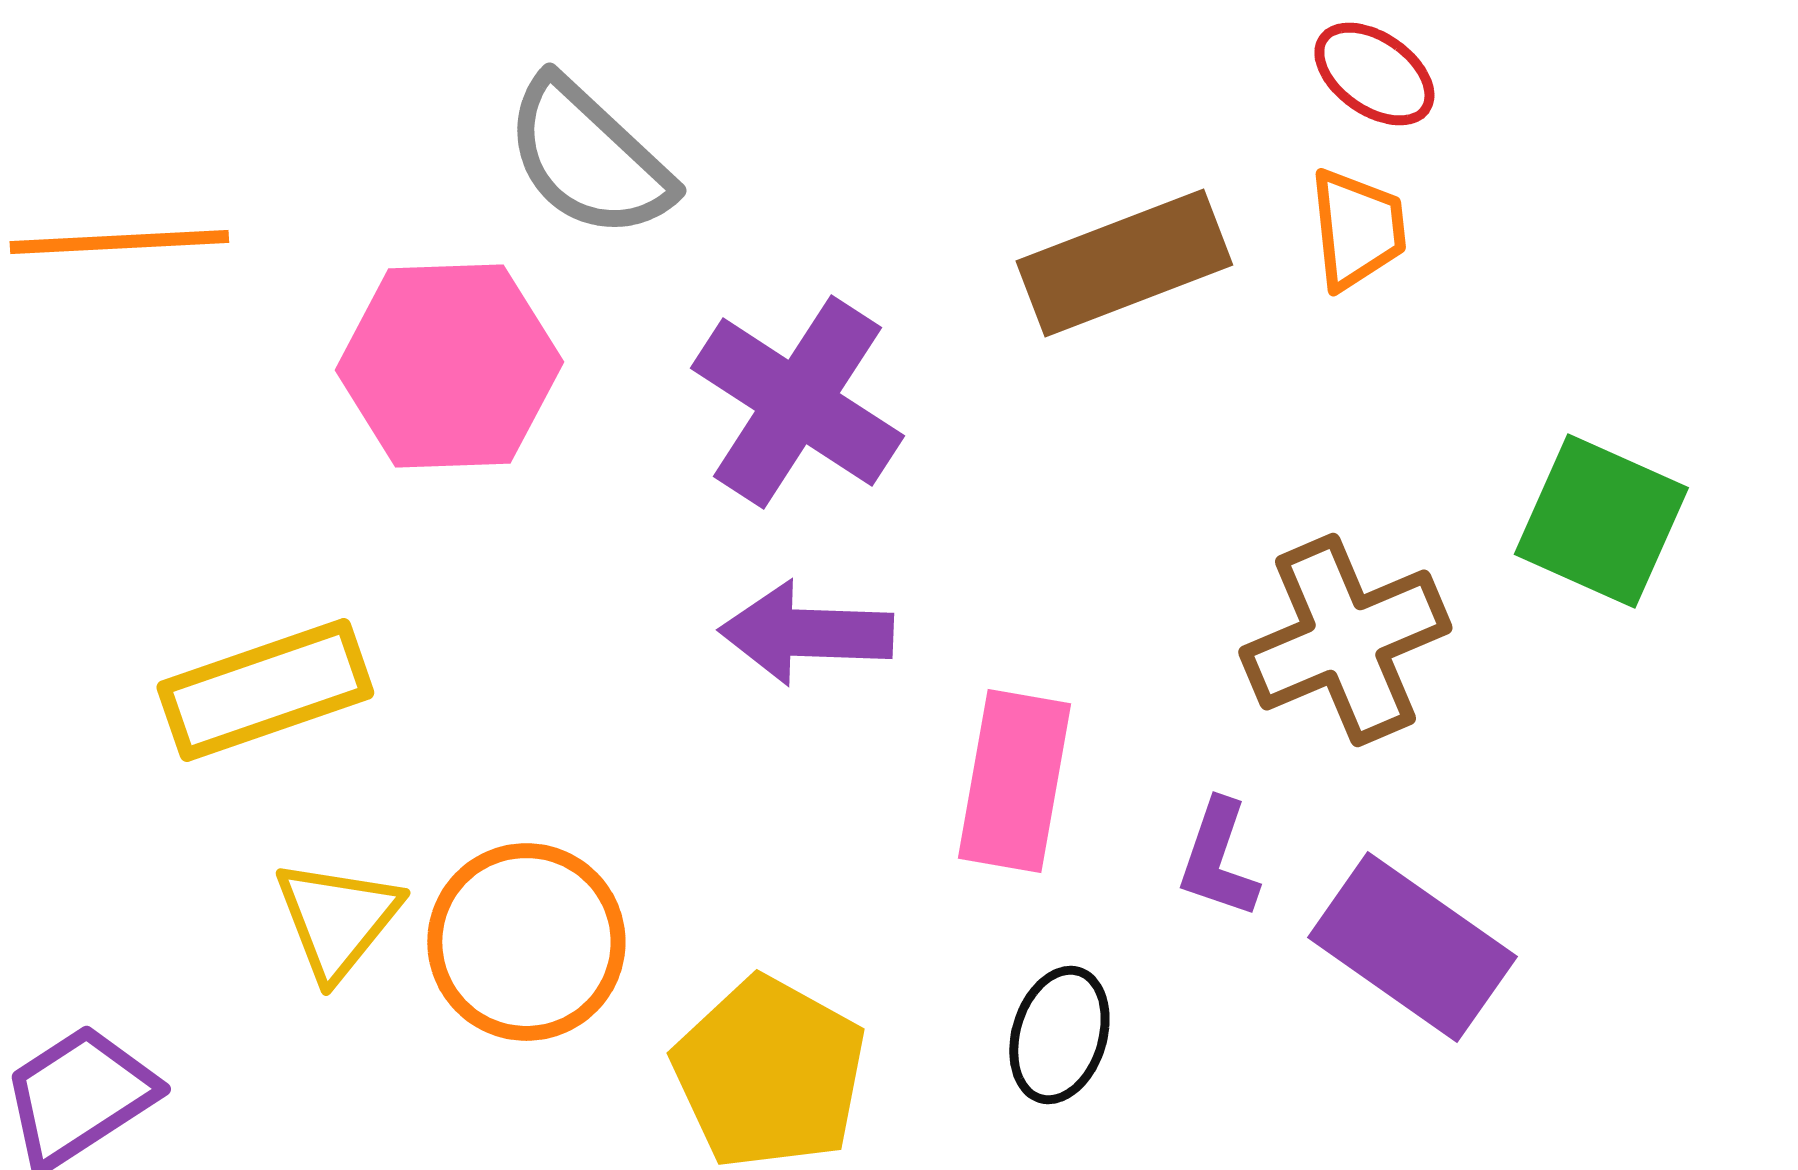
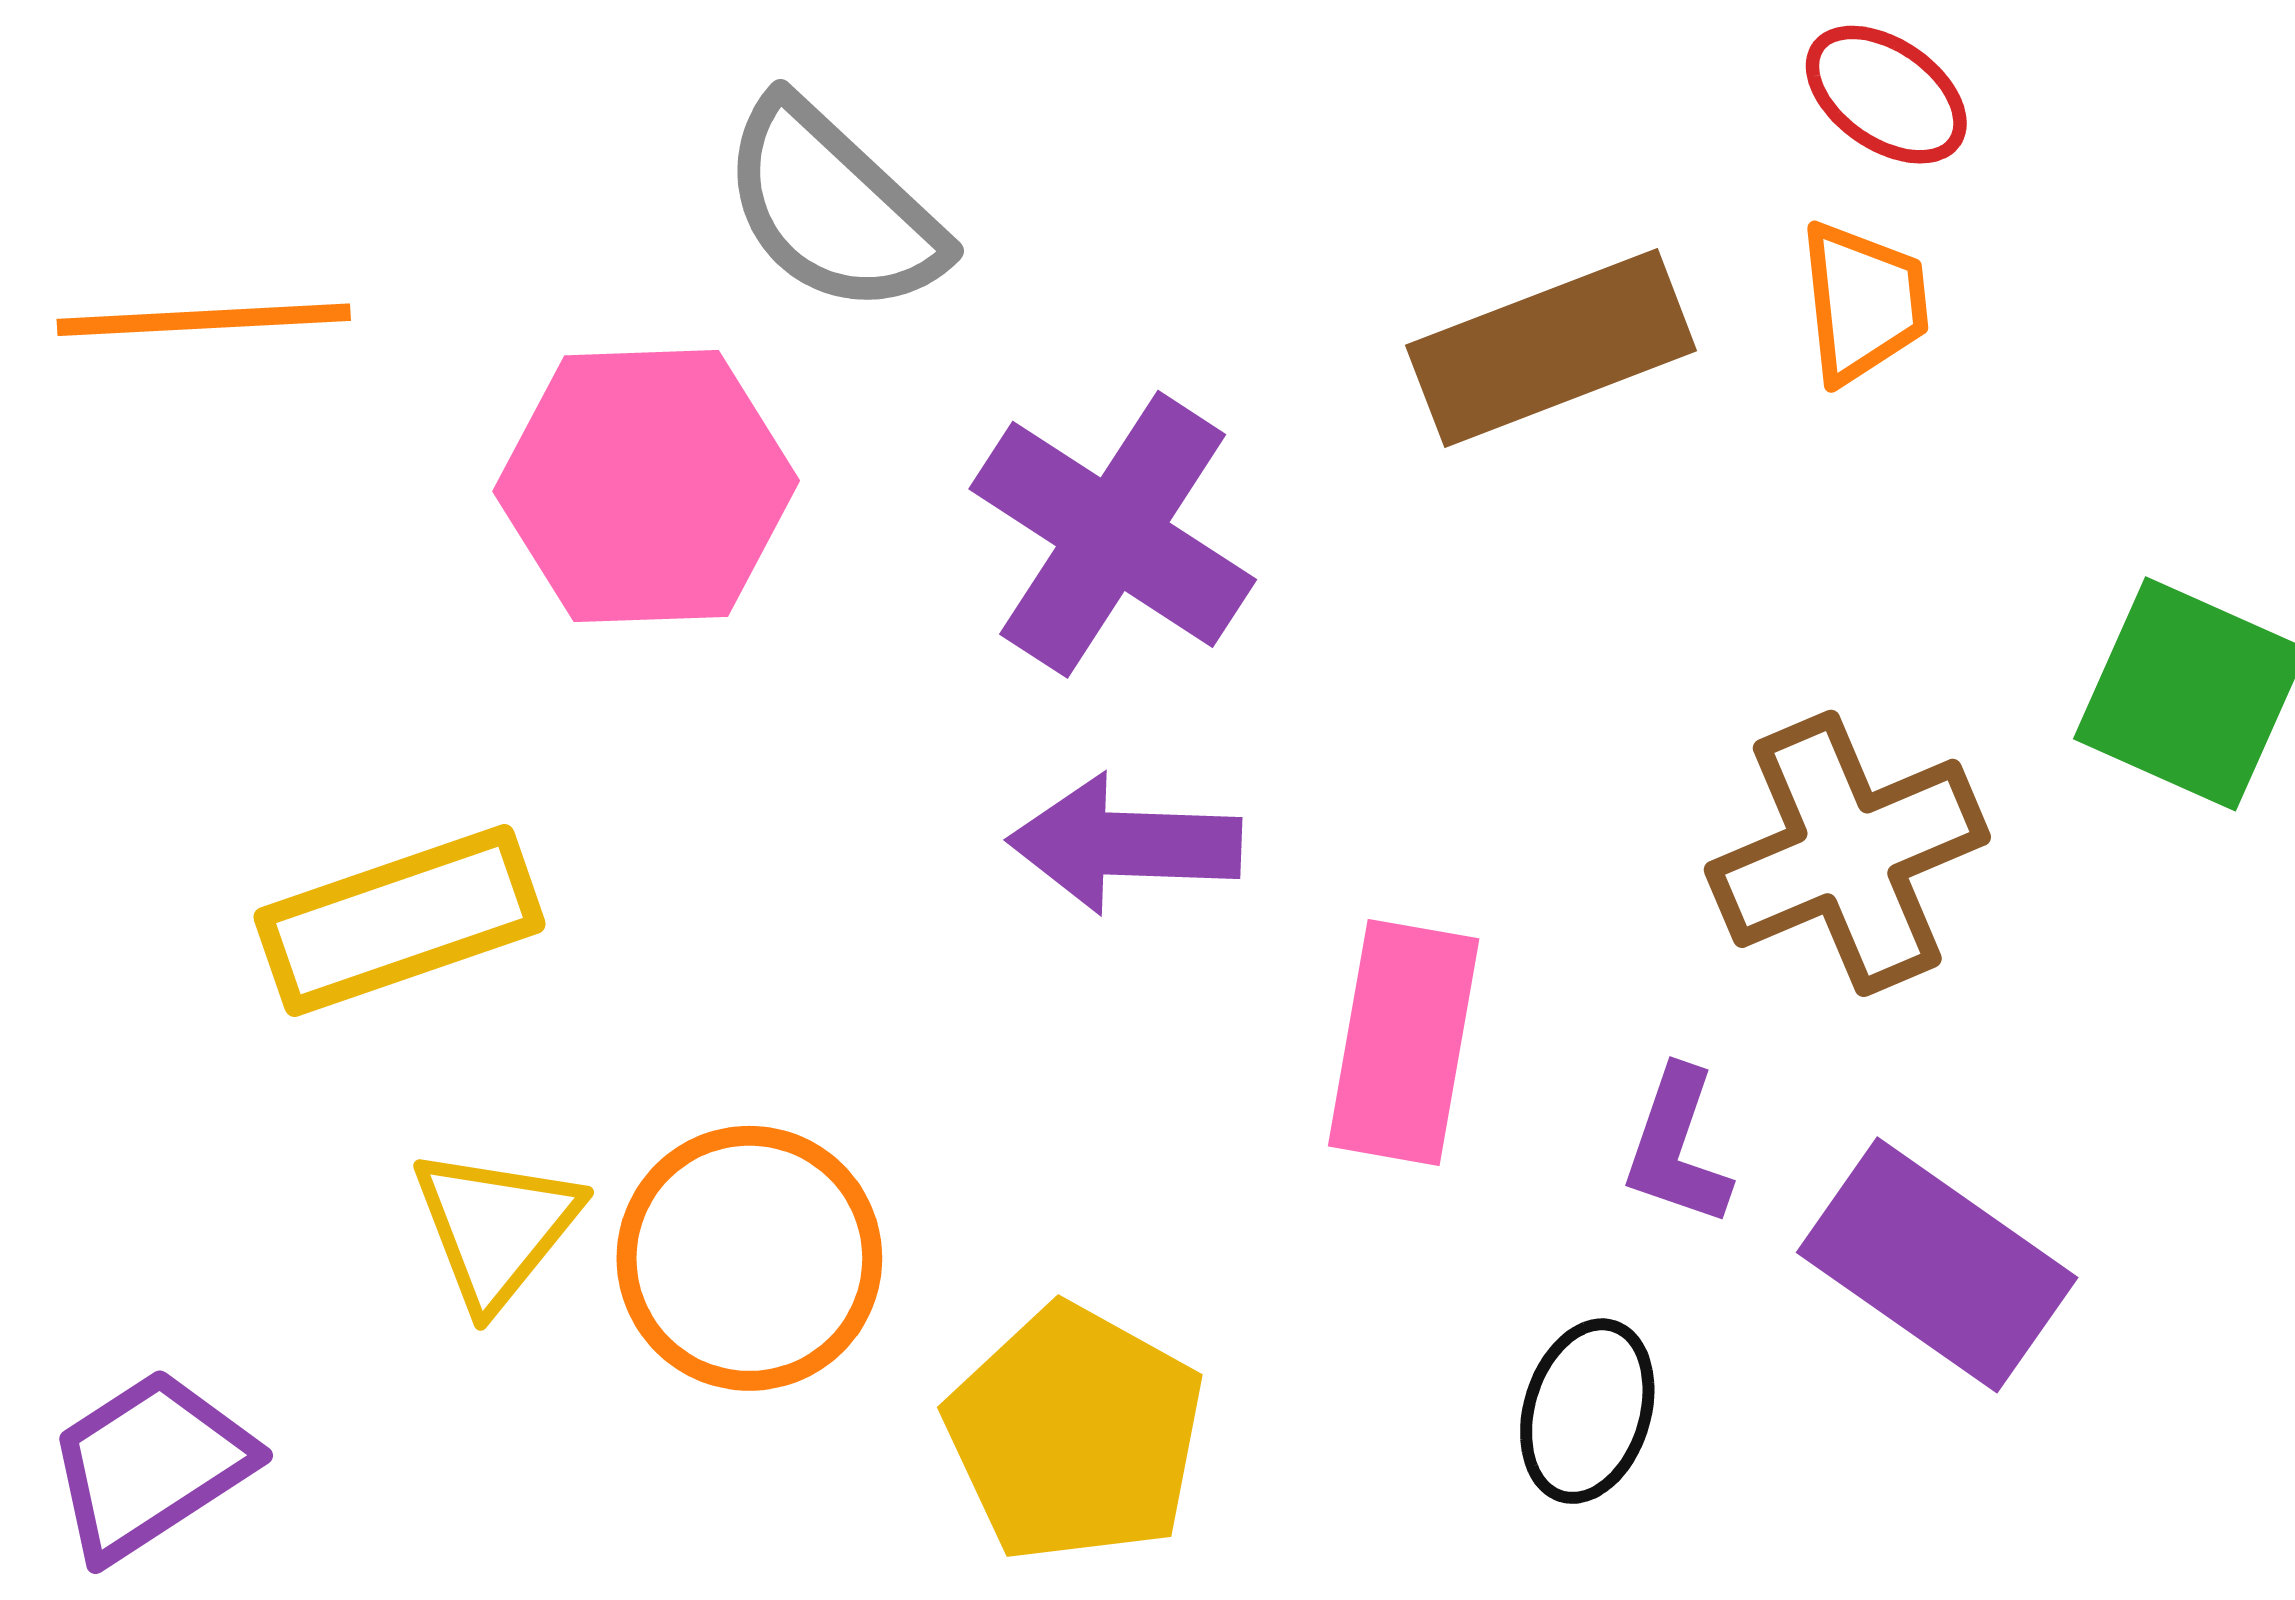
black ellipse: (1059, 1035) -> (1587, 1411), moved

